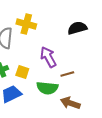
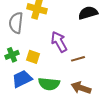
green semicircle: (47, 88) -> (49, 84), moved

